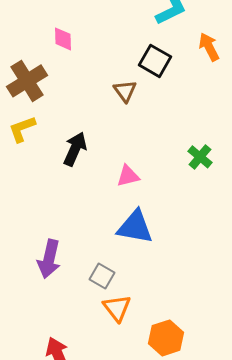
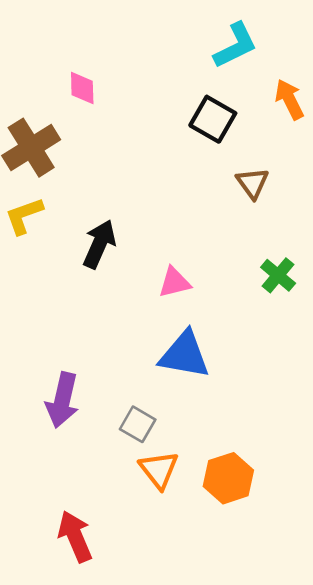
brown triangle: (125, 91) -> (253, 183), moved
green cross: (200, 157) -> (278, 275), moved
orange hexagon: (166, 338) -> (228, 478), moved

